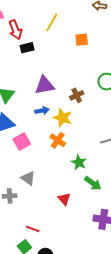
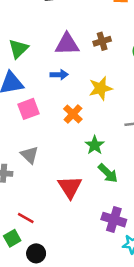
brown cross: (77, 95) -> (102, 41), moved
yellow star: (63, 118) -> (101, 88), moved, turned 30
red triangle: (64, 199) -> (70, 187), size x1.5

